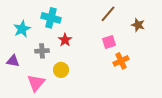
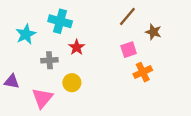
brown star: (138, 25) -> (153, 32), moved
purple triangle: (13, 61) -> (12, 81), moved

